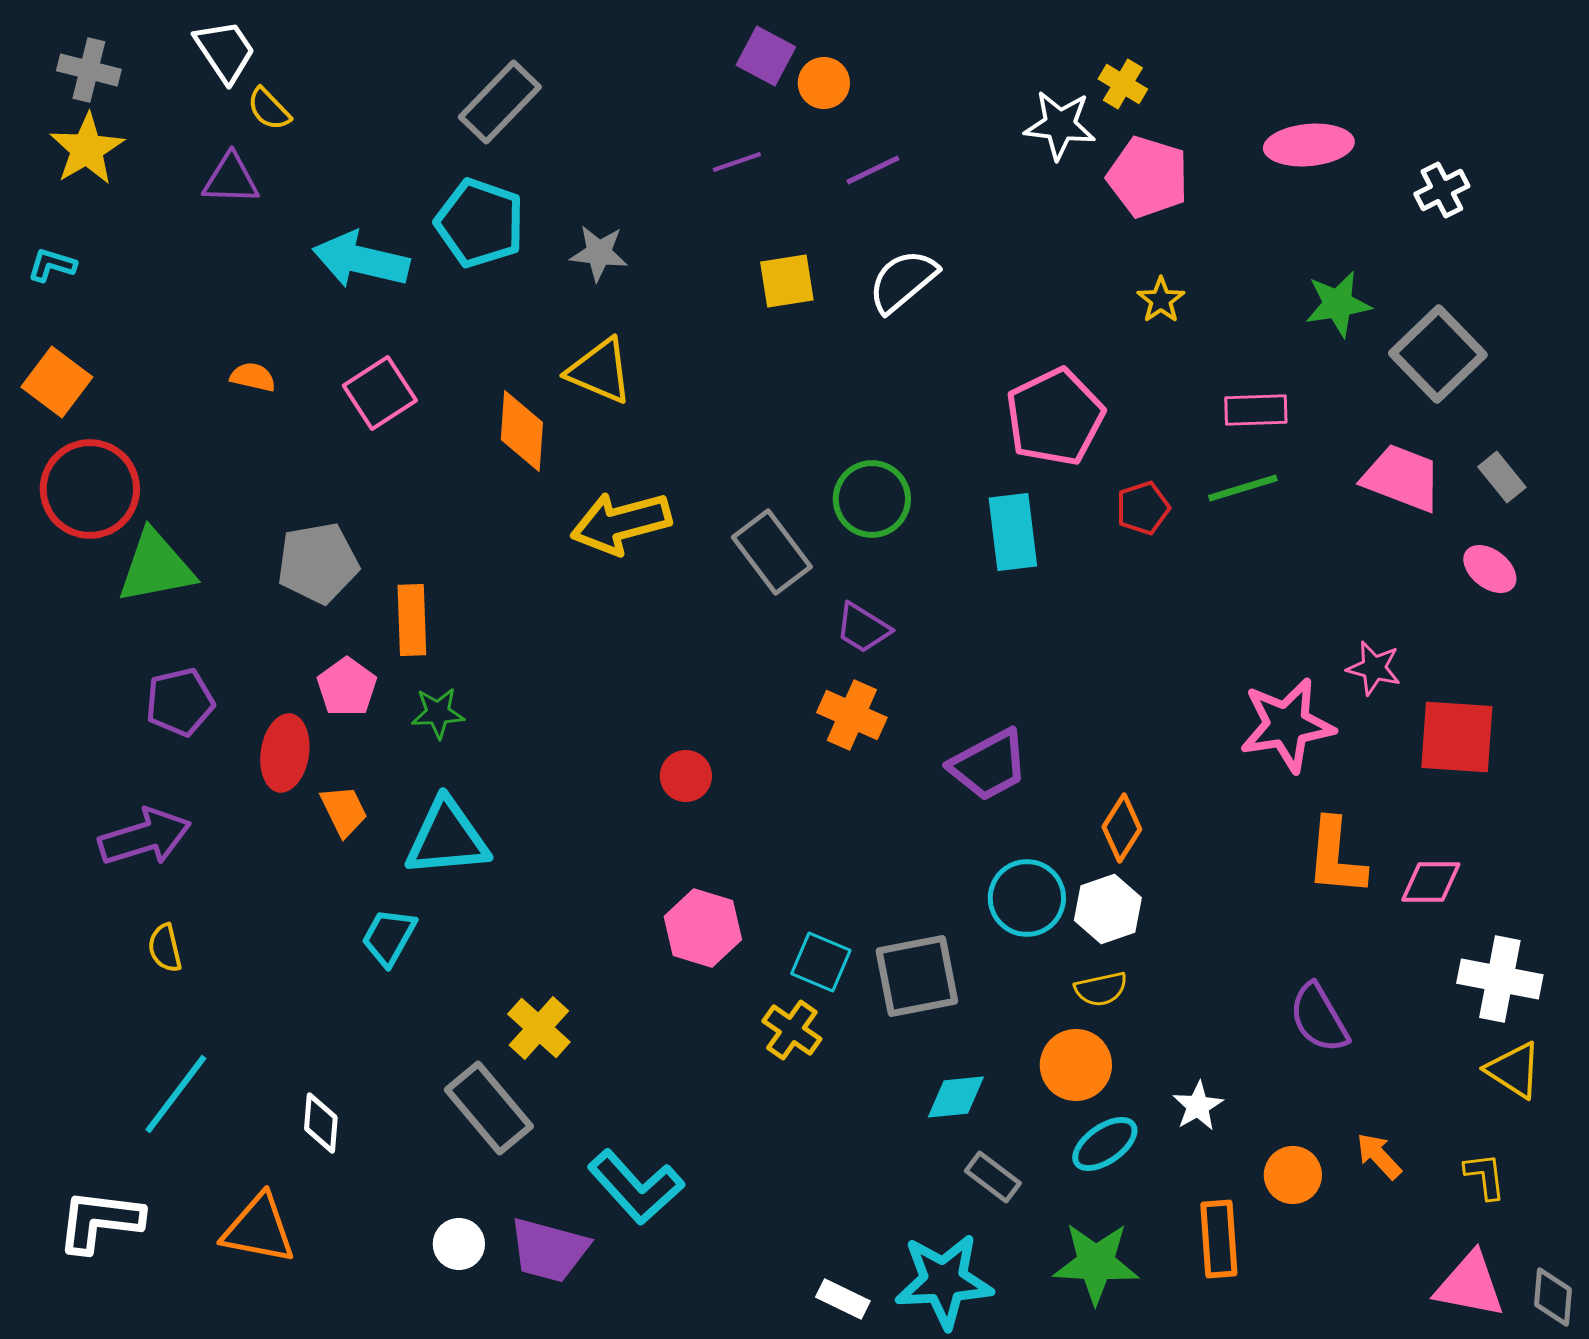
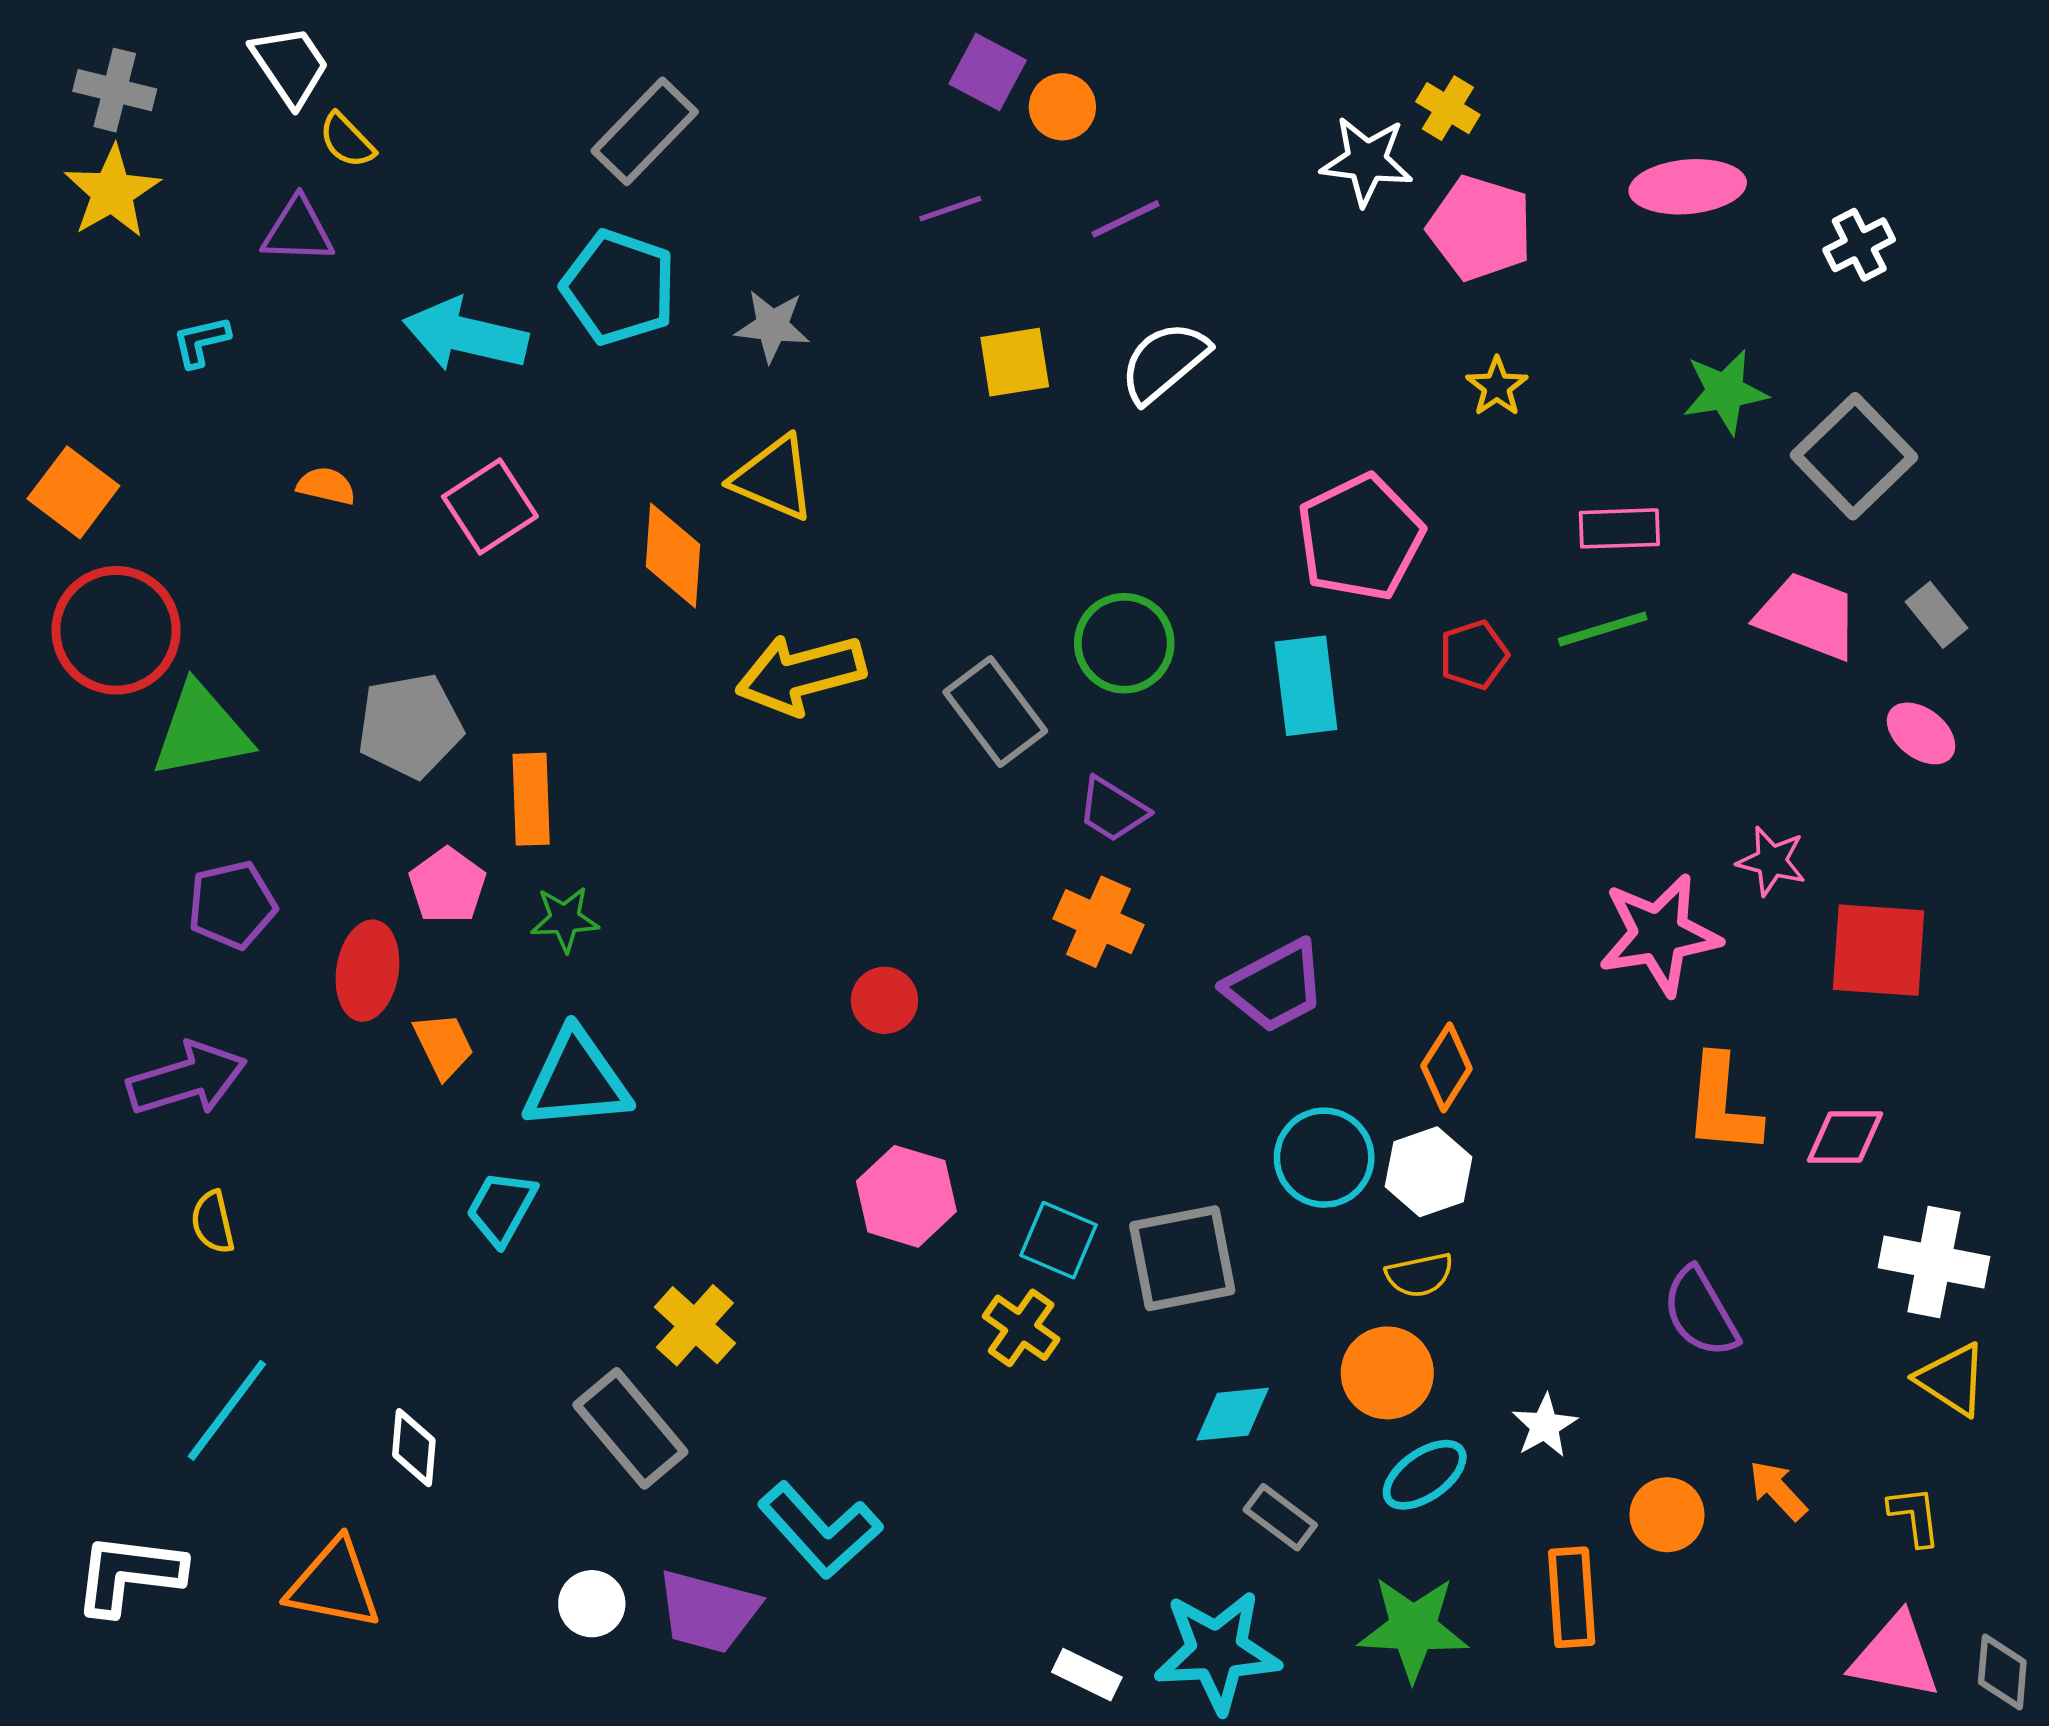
cyan L-shape: (52, 265) -> (201, 341), moved, turned -30

